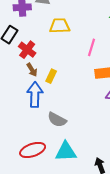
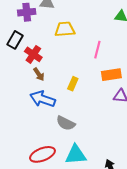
yellow rectangle: (51, 76) -> (73, 84), moved
blue arrow: (35, 95) -> (43, 99), turned -70

